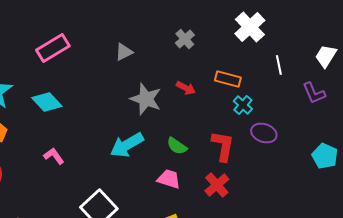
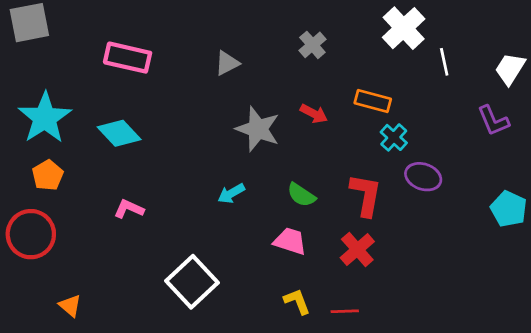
pink rectangle: (53, 48) -> (128, 58), turned 44
white line: (279, 65) -> (444, 62), moved
cyan arrow: (127, 145) -> (231, 193), size x0.6
pink L-shape: (54, 156) -> (129, 209), turned -30

